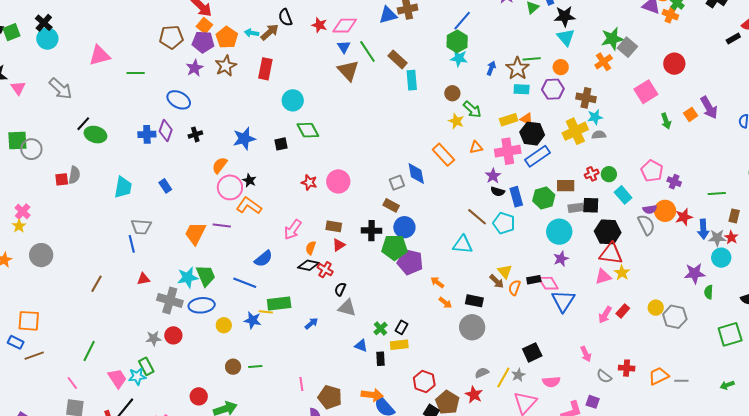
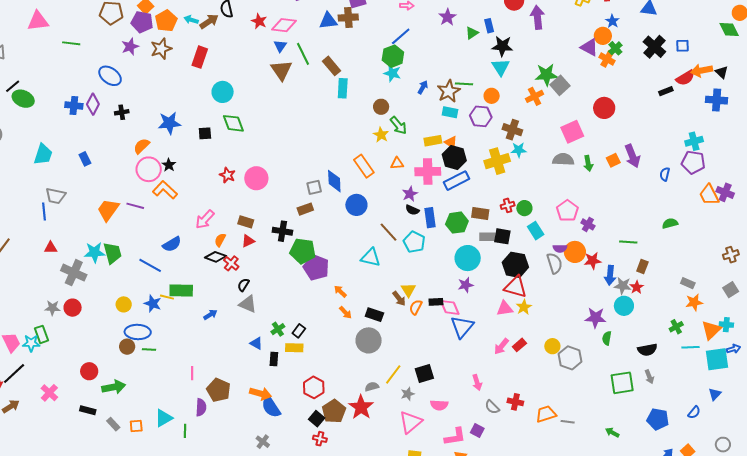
gray semicircle: (599, 135) -> (563, 159), moved, size x1.5
brown rectangle: (391, 205) -> (305, 209), turned -56
blue circle: (404, 227) -> (356, 205), moved
blue ellipse: (202, 305) -> (138, 332), moved
yellow line: (503, 378) -> (393, 374), moved
green arrow: (727, 385) -> (612, 432), turned 40
red star: (474, 395) -> (361, 407), size x1.4

